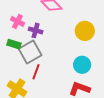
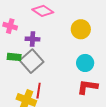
pink cross: (17, 21) -> (10, 26), moved
red line: (36, 72) -> (39, 91), moved

